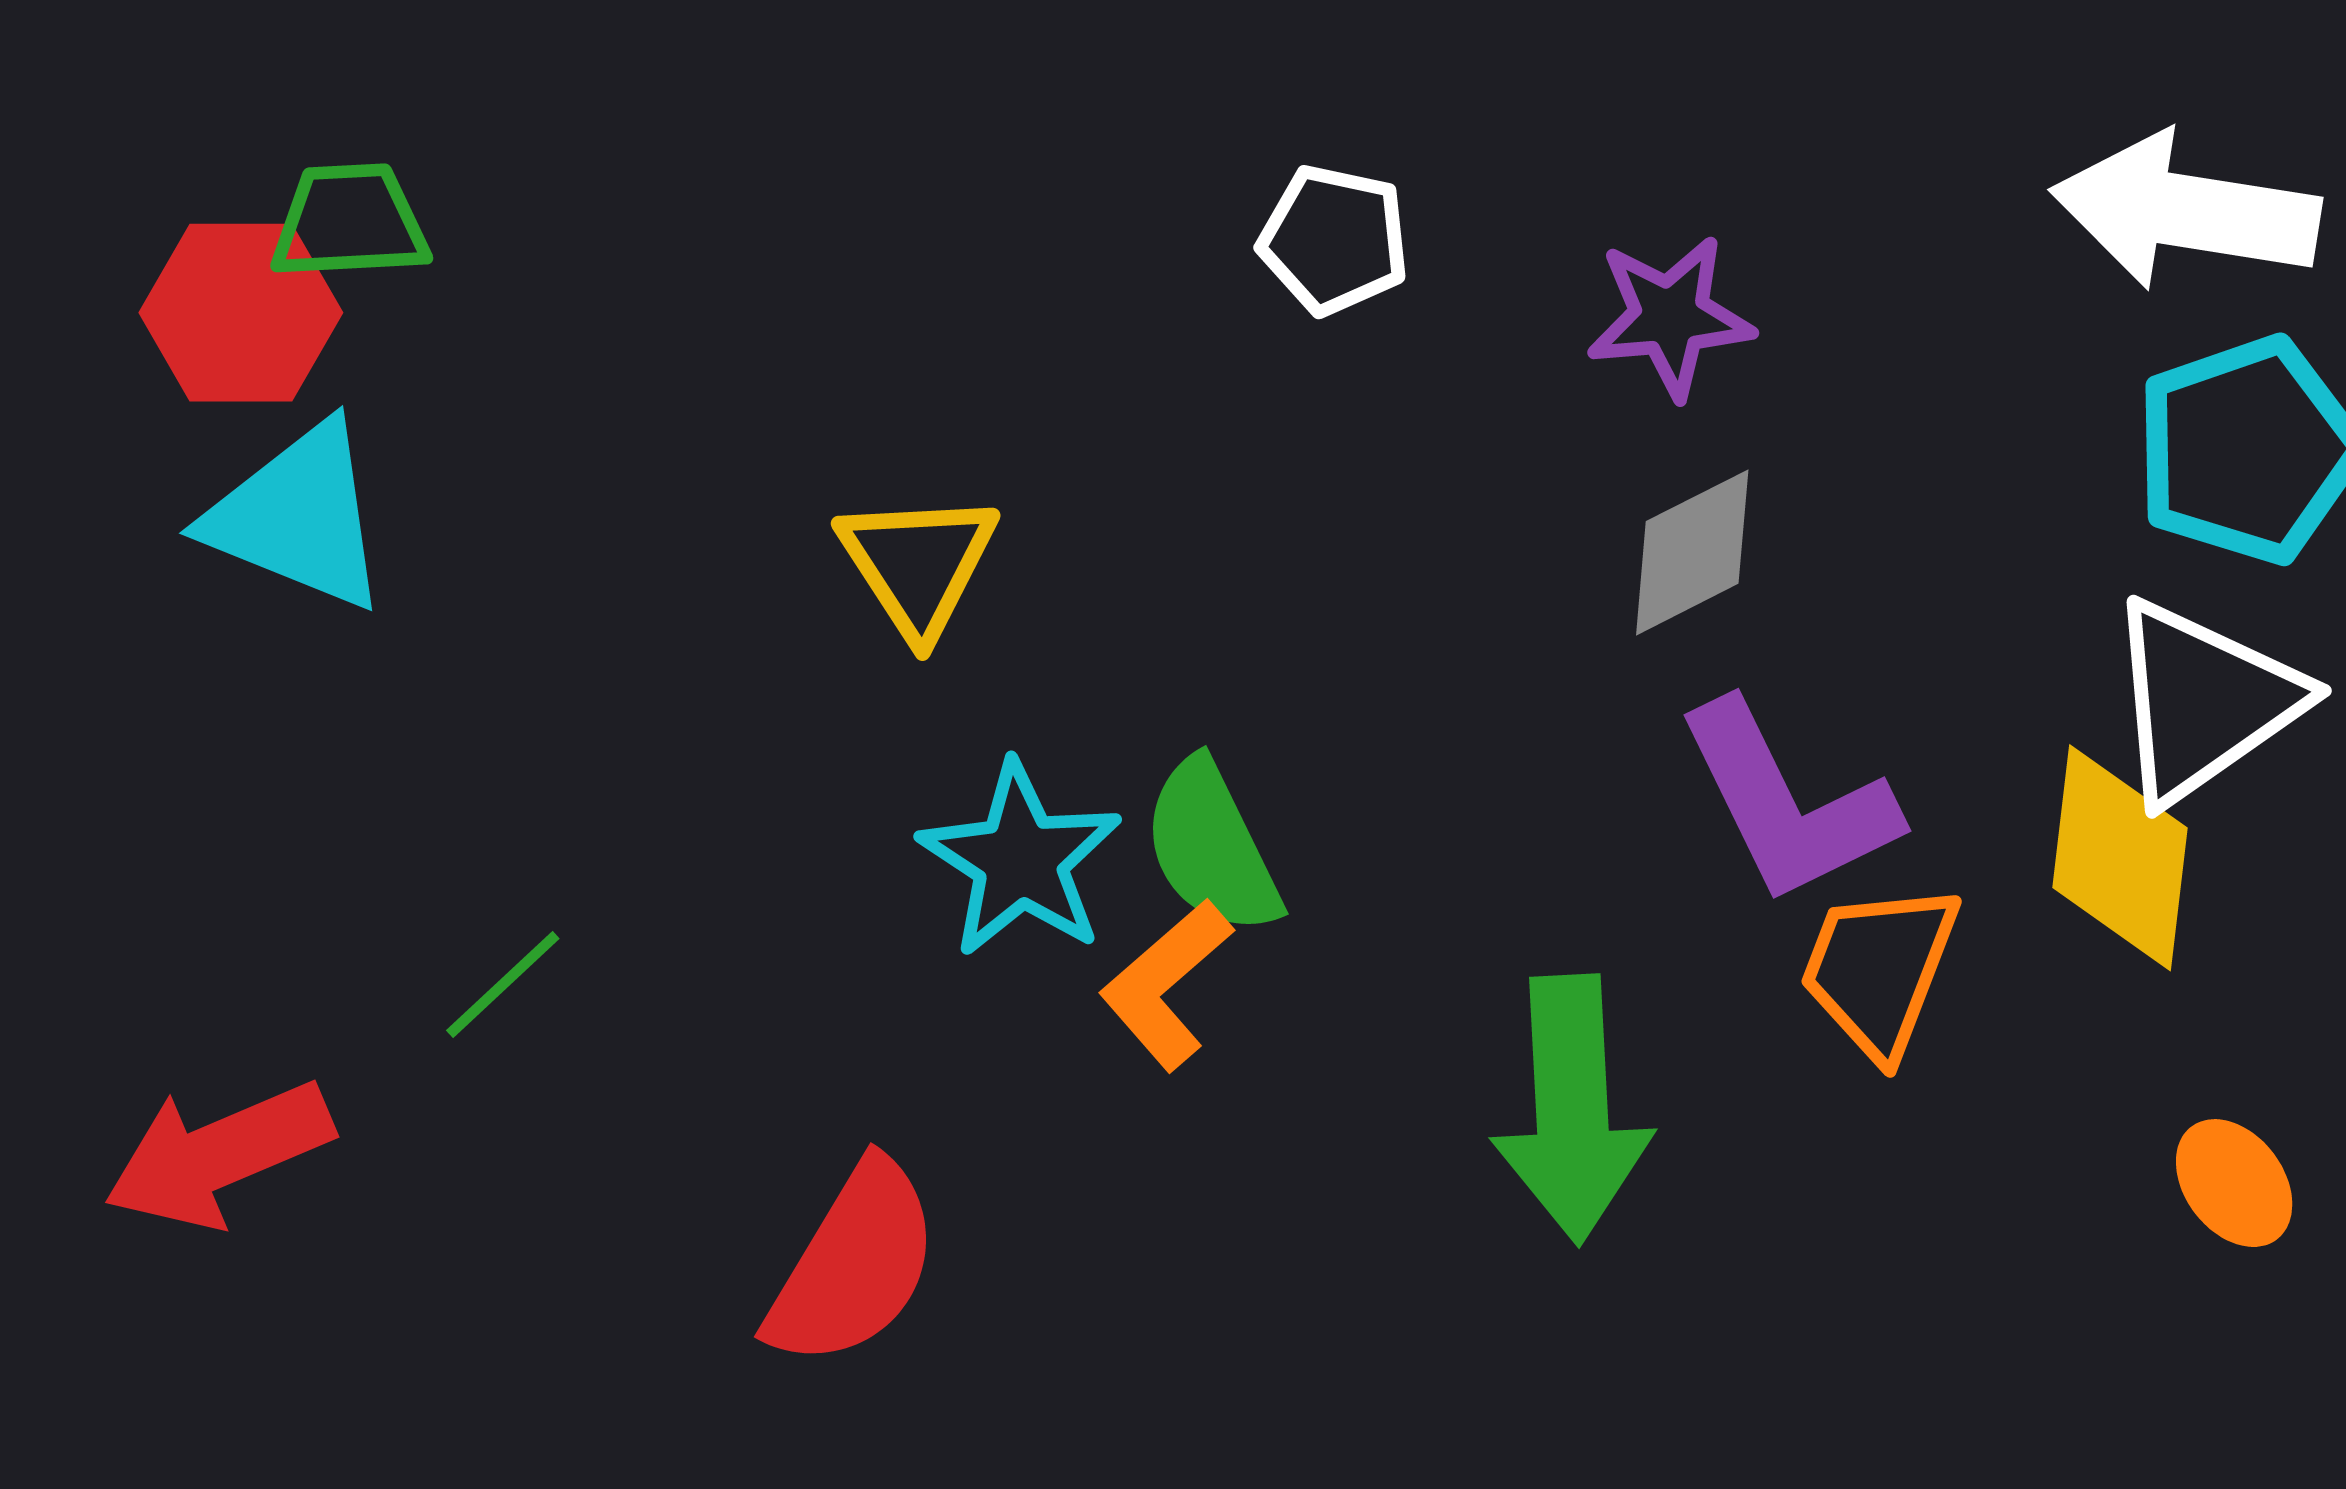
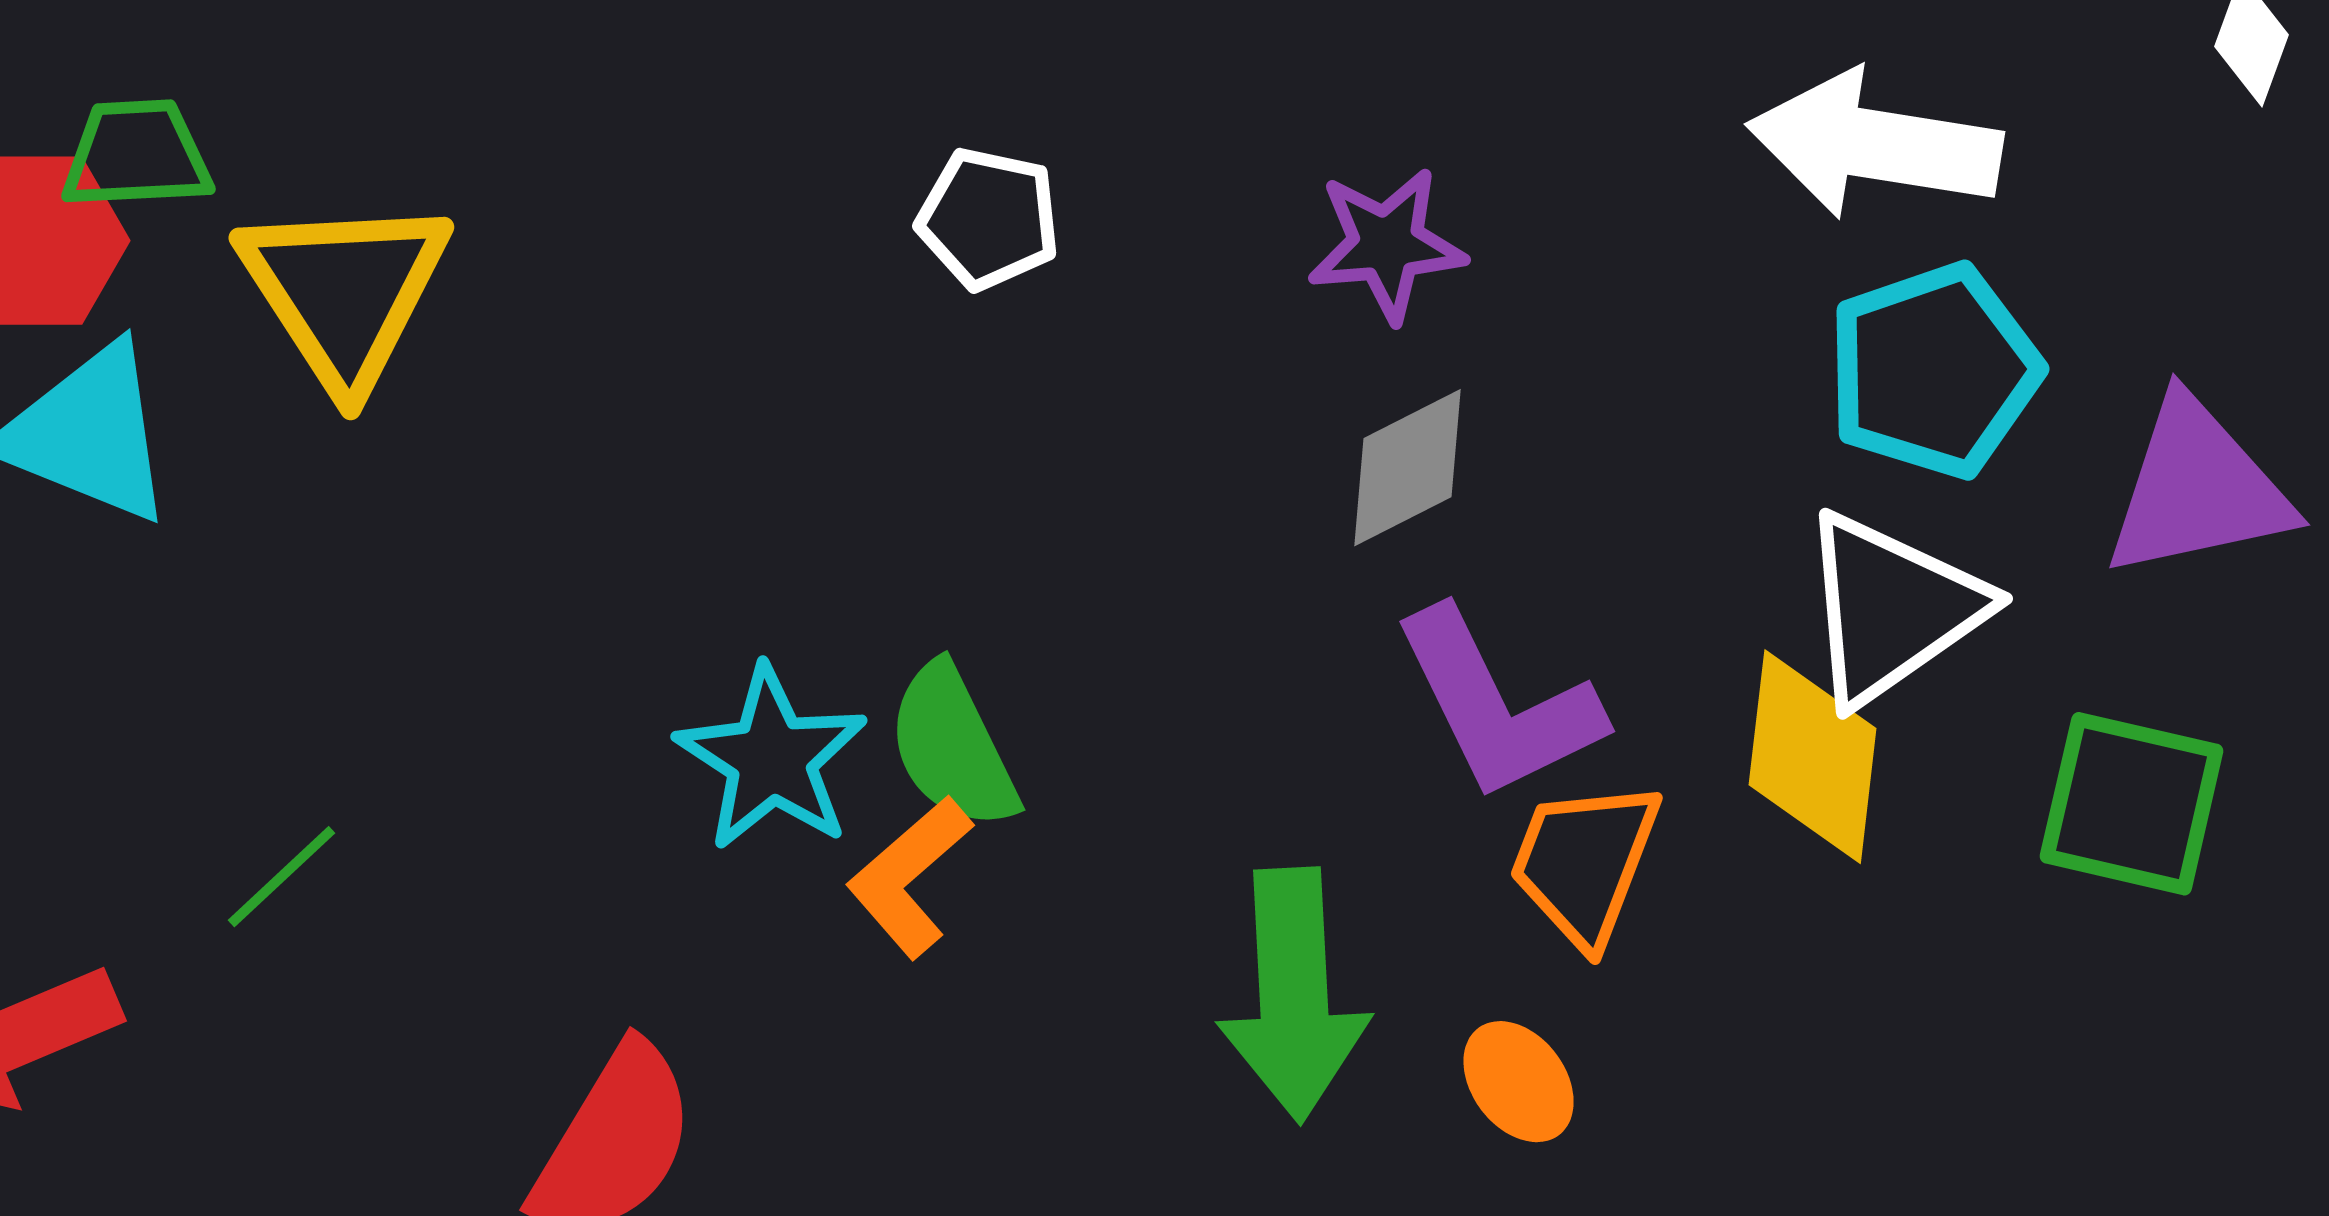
white pentagon: (1334, 240) -> (989, 219), moved
yellow triangle: (918, 564) -> (345, 292), moved, size x1.4
orange ellipse: (2234, 1183) -> (1519, 1082), moved

